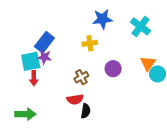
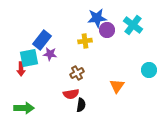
purple star: (44, 57) -> (50, 54), moved
orange triangle: (148, 63) -> (117, 86), moved
purple circle: (113, 69) -> (107, 30), moved
red arrow: (34, 78) -> (21, 69), moved

